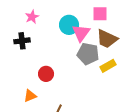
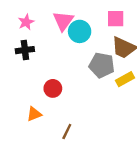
pink star: (32, 17) -> (26, 22), moved
pink triangle: (81, 33) -> (63, 21), moved

